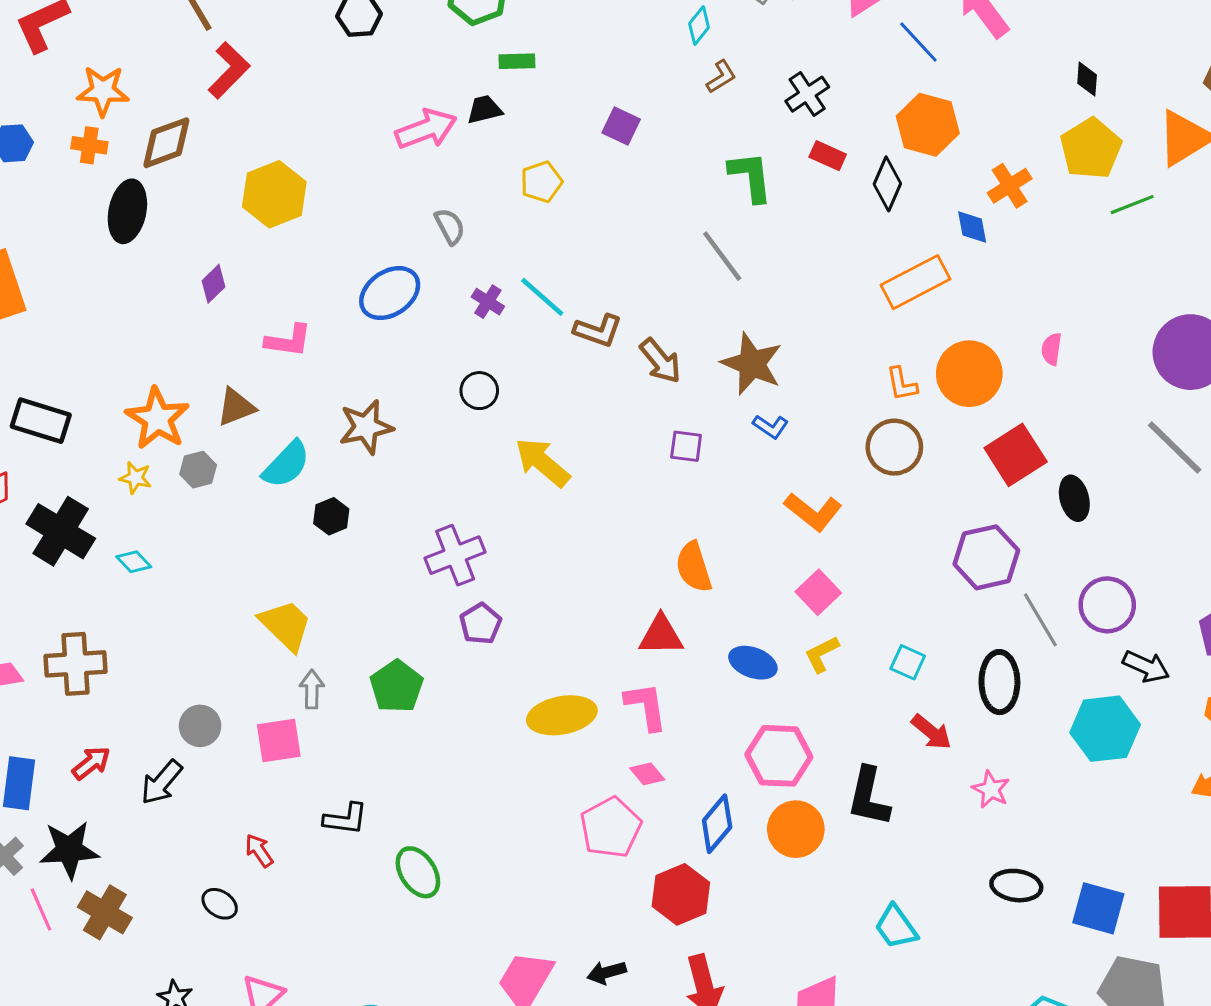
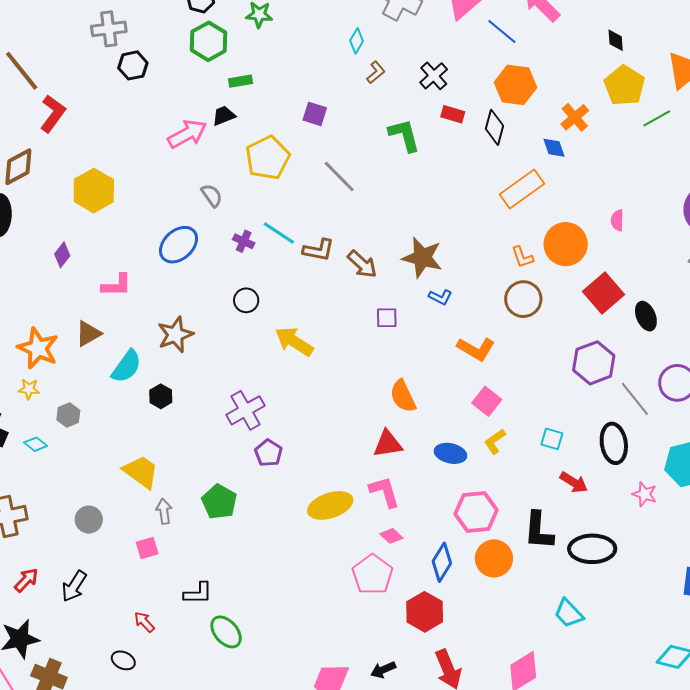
yellow pentagon: (541, 182) -> (268, 158), size x1.6
gray line: (722, 256) -> (339, 177), moved
gray hexagon: (198, 470) -> (68, 415), moved
gray circle: (200, 726) -> (89, 520), moved
pink square: (279, 740) -> (147, 548), size x0.7
pink star: (991, 789) -> (645, 494), moved
green ellipse: (418, 872) -> (226, 632), moved
black ellipse: (1016, 886) -> (592, 549), moved, size x1.4

